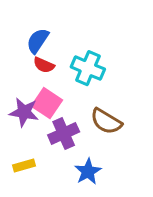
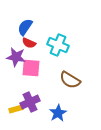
pink square: (47, 103) -> (31, 68), turned -30
purple star: (24, 112) -> (16, 57), moved
purple cross: (64, 133) -> (30, 102), moved

